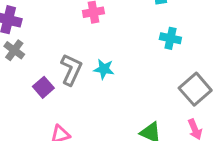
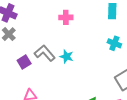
gray L-shape: (71, 70) -> (45, 53), turned -75

